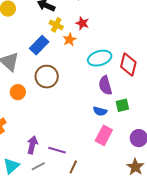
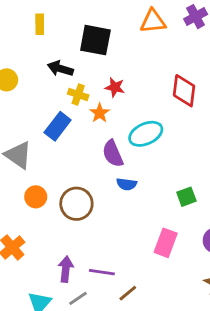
red diamond: (128, 64) -> (184, 91), moved
brown circle: (47, 77) -> (76, 204), moved
purple semicircle: (105, 85) -> (113, 154), moved
blue semicircle: (100, 111) -> (127, 184), moved
brown line: (73, 167) -> (128, 293), turned 32

